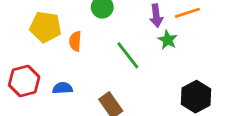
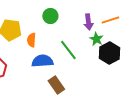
blue semicircle: (62, 88) -> (42, 61), moved, size x1.5
black hexagon: (196, 97) -> (109, 53), moved

